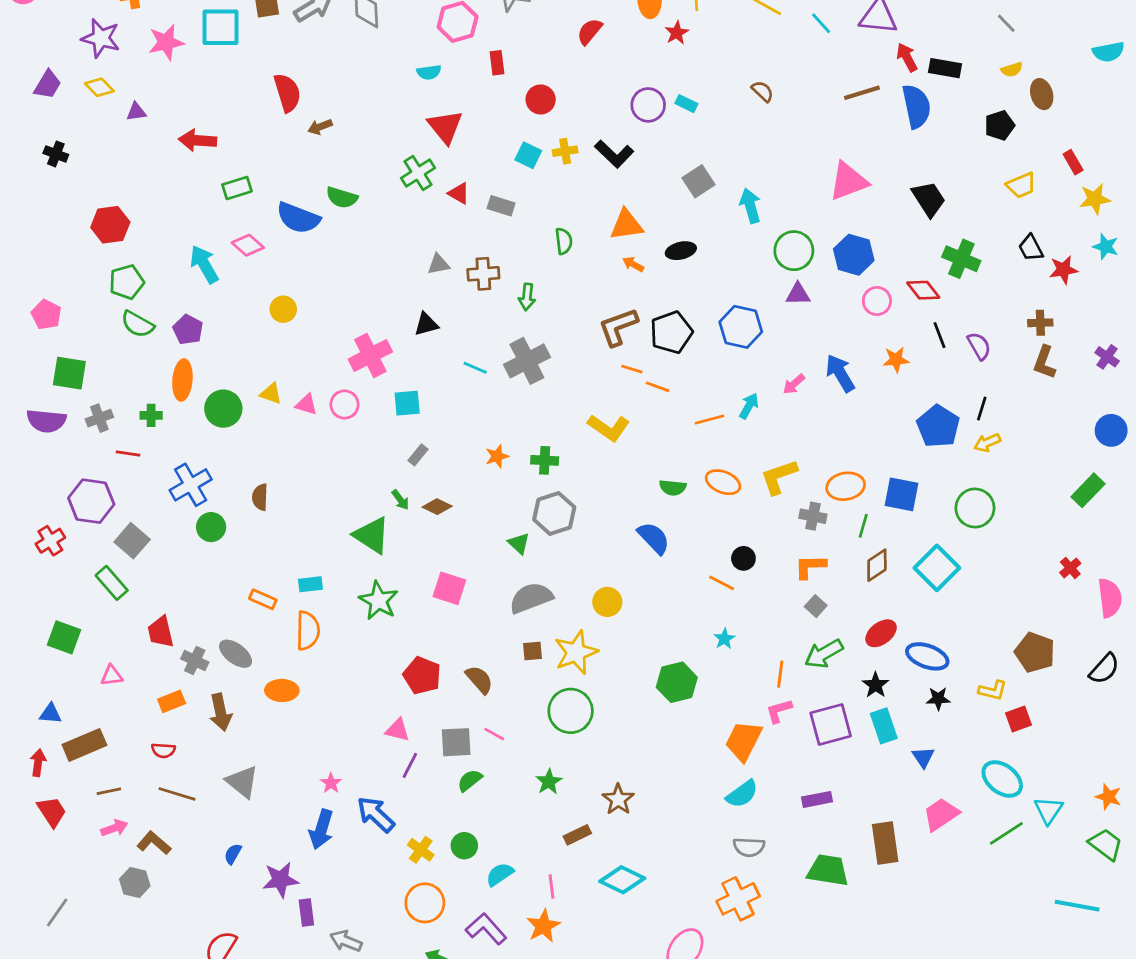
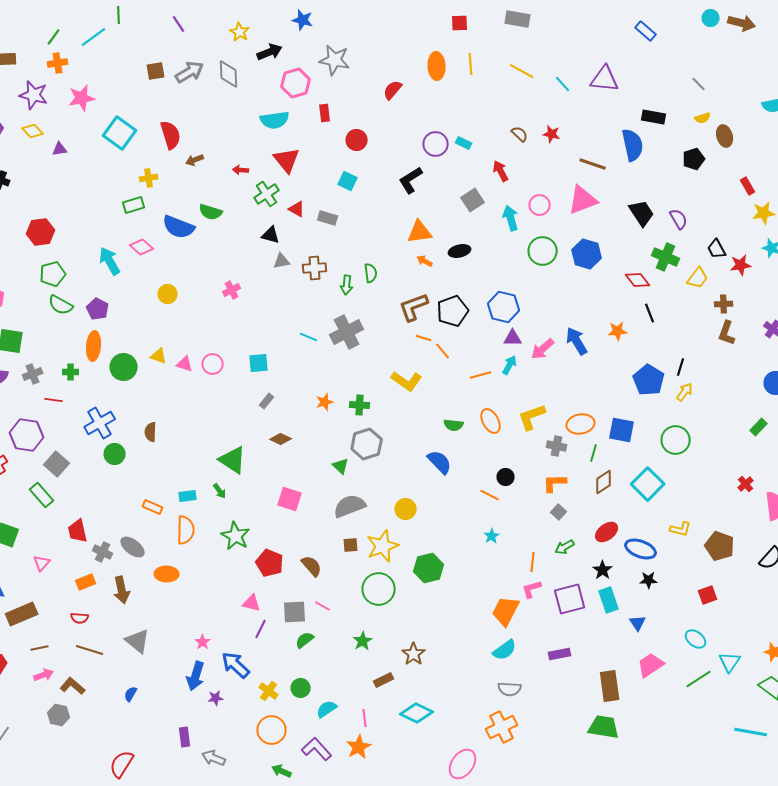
cyan square: (221, 27) -> (120, 133), moved, turned 36
red star: (677, 33) -> (552, 134), moved, turned -30
red arrow: (907, 57) -> (501, 171), moved
cyan semicircle: (429, 72) -> (275, 120), size x1.6
brown line: (862, 93) -> (593, 164), moved, turned 36
red arrow: (197, 140) -> (241, 170), moved, size x0.6
yellow cross: (565, 151) -> (149, 178), moved
black L-shape: (614, 154) -> (411, 180), turned 104
yellow trapezoid: (1021, 185) -> (698, 278), moved, turned -30
green semicircle: (564, 241) -> (371, 273), moved
purple triangle: (798, 294) -> (513, 338), moved
pink circle: (877, 301) -> (540, 205), moved
black triangle: (426, 324) -> (271, 235), moved, turned 30
purple semicircle: (979, 346) -> (679, 219), moved
pink cross: (370, 355) -> (232, 290), moved, size x0.6
pink arrow: (794, 384) -> (543, 349), size x1.4
orange line: (658, 387) -> (443, 351), turned 30
yellow arrow: (987, 443) -> (685, 392), turned 150
orange ellipse: (723, 482) -> (491, 421), turned 40
green rectangle: (1088, 490) -> (759, 427), size x0.7
green arrow: (400, 500) -> (220, 491), moved
green star: (379, 601) -> (236, 536), moved
green arrow: (824, 654) -> (565, 547), size x0.7
pink triangle: (112, 675) -> (42, 563), turned -42
green hexagon: (677, 682) -> (429, 568), moved
yellow L-shape: (993, 690) -> (681, 529), moved
cyan ellipse: (1002, 779) -> (696, 639), size x0.7
green trapezoid: (828, 870) -> (604, 727), moved
purple star: (281, 880) -> (216, 698), moved, size x0.6

